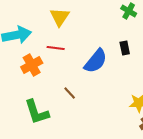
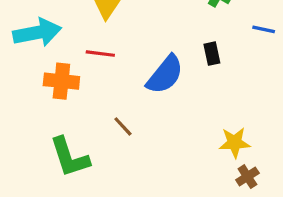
orange cross: (32, 65) -> (61, 81), turned 35

